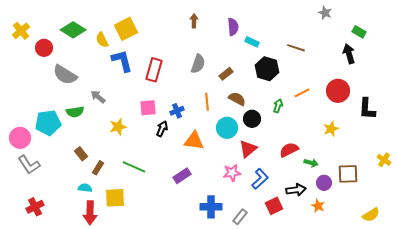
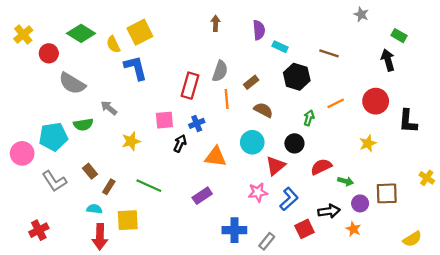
red rectangle: (154, 70) -> (190, 86), moved
orange line: (207, 102) -> (227, 99), moved
black circle: (252, 119) -> (294, 143), moved
gray L-shape: (29, 165) -> (54, 181), moved

